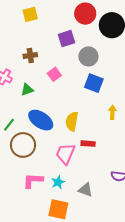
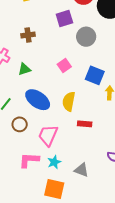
pink square: (54, 74) -> (64, 66), moved
blue square: (94, 83) -> (95, 75), moved
brown circle: (23, 145) -> (20, 124), size x0.6
pink trapezoid: (66, 154) -> (48, 135), moved

